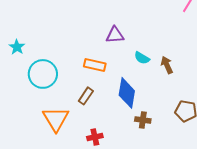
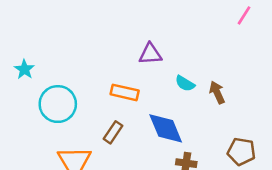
blue diamond: (127, 93) -> (166, 128), turned -32

